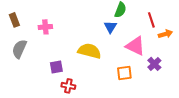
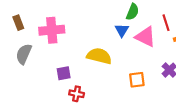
pink cross: (45, 27) -> (52, 30), size x1.6
pink triangle: (135, 46) -> (146, 37), moved

